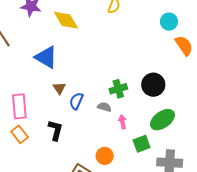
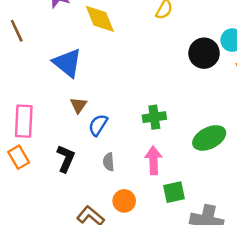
black circle: (153, 85) -> (204, 53), moved
gray semicircle: (104, 107) -> (109, 162), moved, turned -120
green ellipse: (162, 120) -> (209, 138), moved
pink arrow: (122, 122) -> (153, 160), size x1.5

